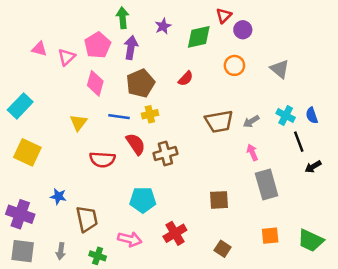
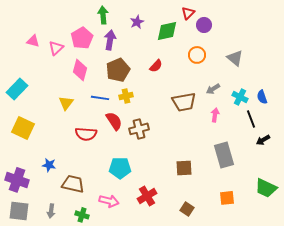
gray arrow: (251, 121) -> (213, 89), moved
pink arrow: (252, 152) -> (215, 115), moved, turned 32
brown trapezoid: (87, 219) -> (73, 184), turned -65
green trapezoid: (311, 240) -> (266, 188), moved

